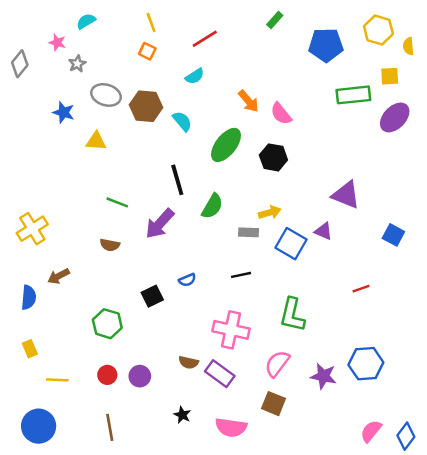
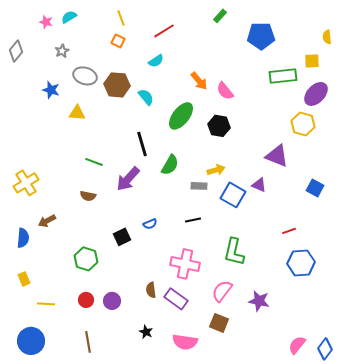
yellow hexagon: (378, 30) -> (303, 124), moved
pink star: (57, 42) -> (46, 22), moved
brown semicircle: (189, 362) -> (151, 290), turned 70
blue hexagon: (366, 364) -> (301, 263), moved

